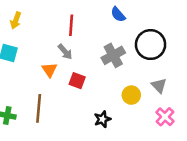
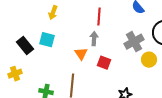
gray arrow: (65, 52) -> (94, 39), turned -136
yellow circle: (131, 95) -> (149, 60), moved

